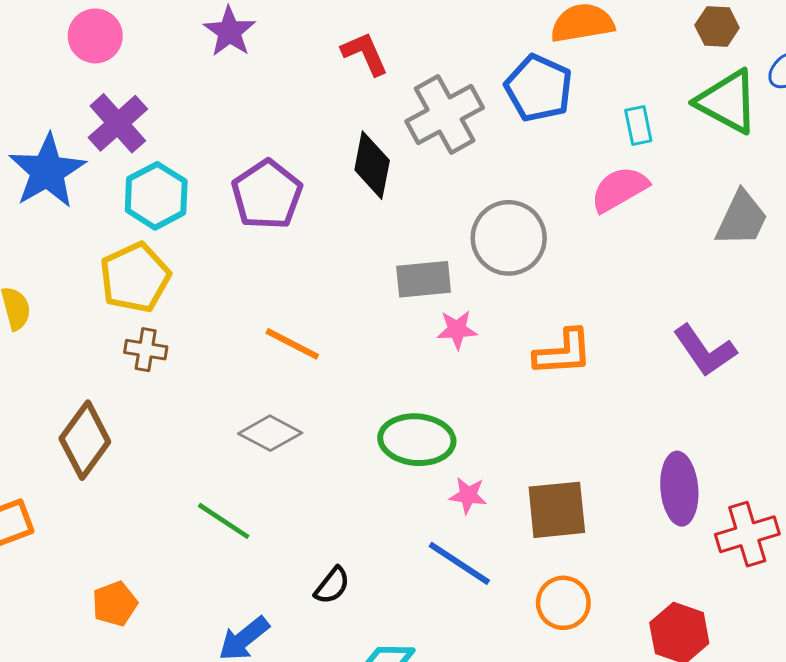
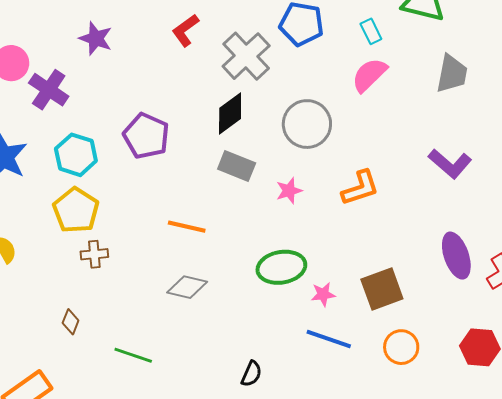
red L-shape: (365, 54) -> (185, 30), turned -88
purple cross: (118, 123) -> (49, 90), moved
black diamond: (372, 165) -> (230, 113), moved, turned 57
gray rectangle: (424, 279) -> (237, 166), moved, turned 42
brown diamond: (85, 440) -> (71, 322), size x0.5
green line: (224, 521) -> (133, 355), moved

